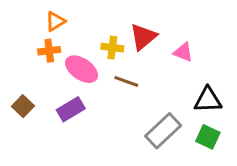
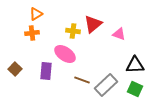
pink ellipse: (82, 69) -> (65, 54), moved
brown line: (126, 81) -> (82, 80), moved
purple rectangle: (71, 109) -> (46, 71), turned -54

